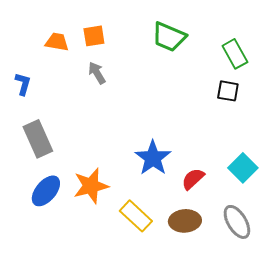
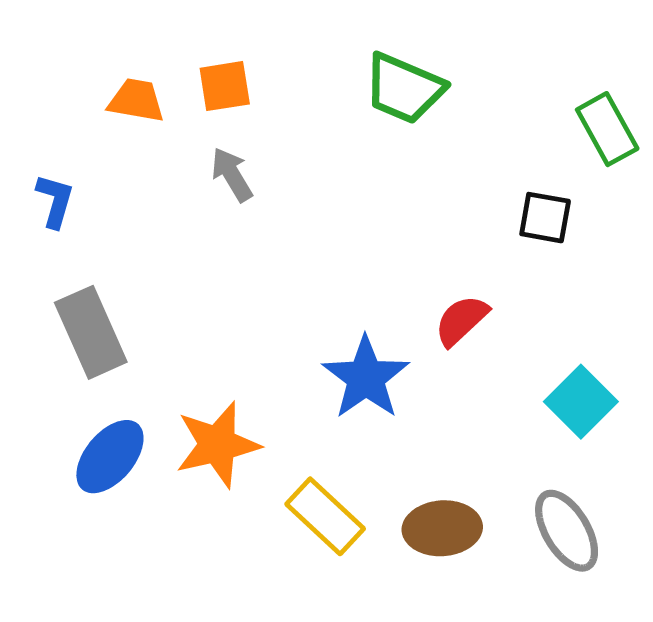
green rectangle: (235, 54) -> (607, 129), moved
red semicircle: (193, 179) -> (461, 320), moved

